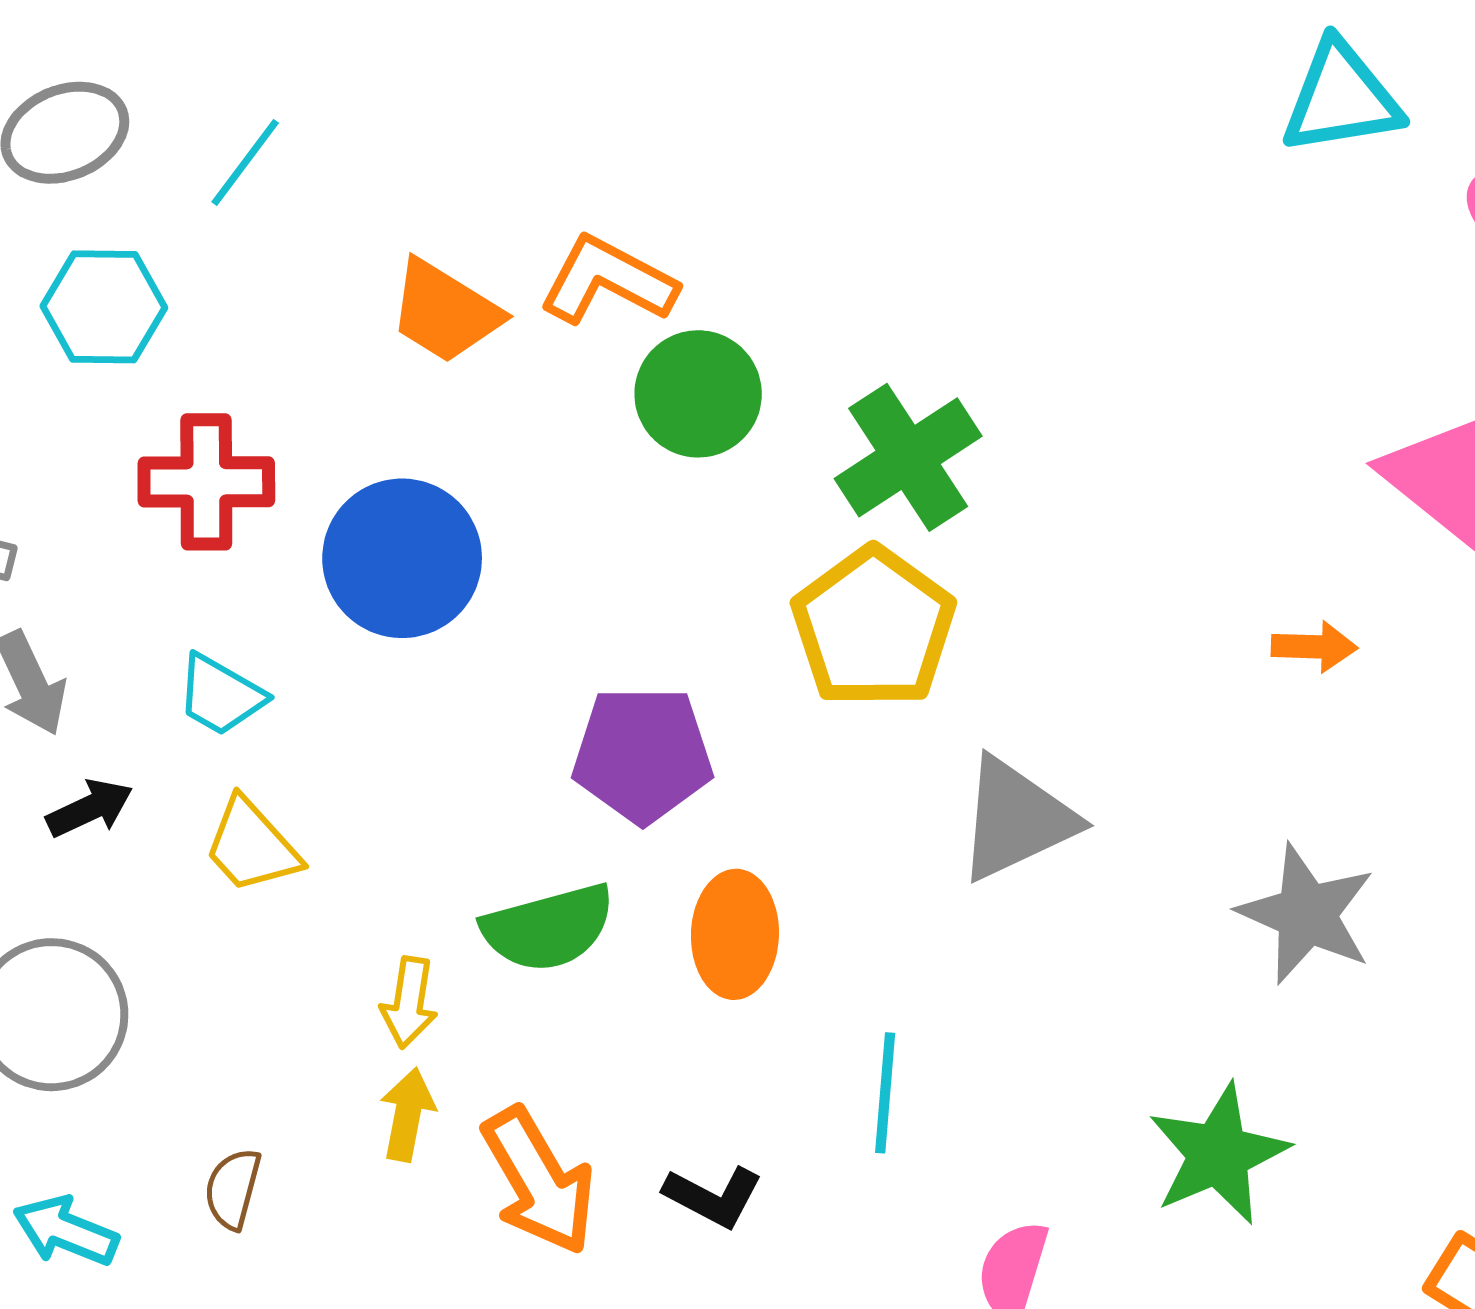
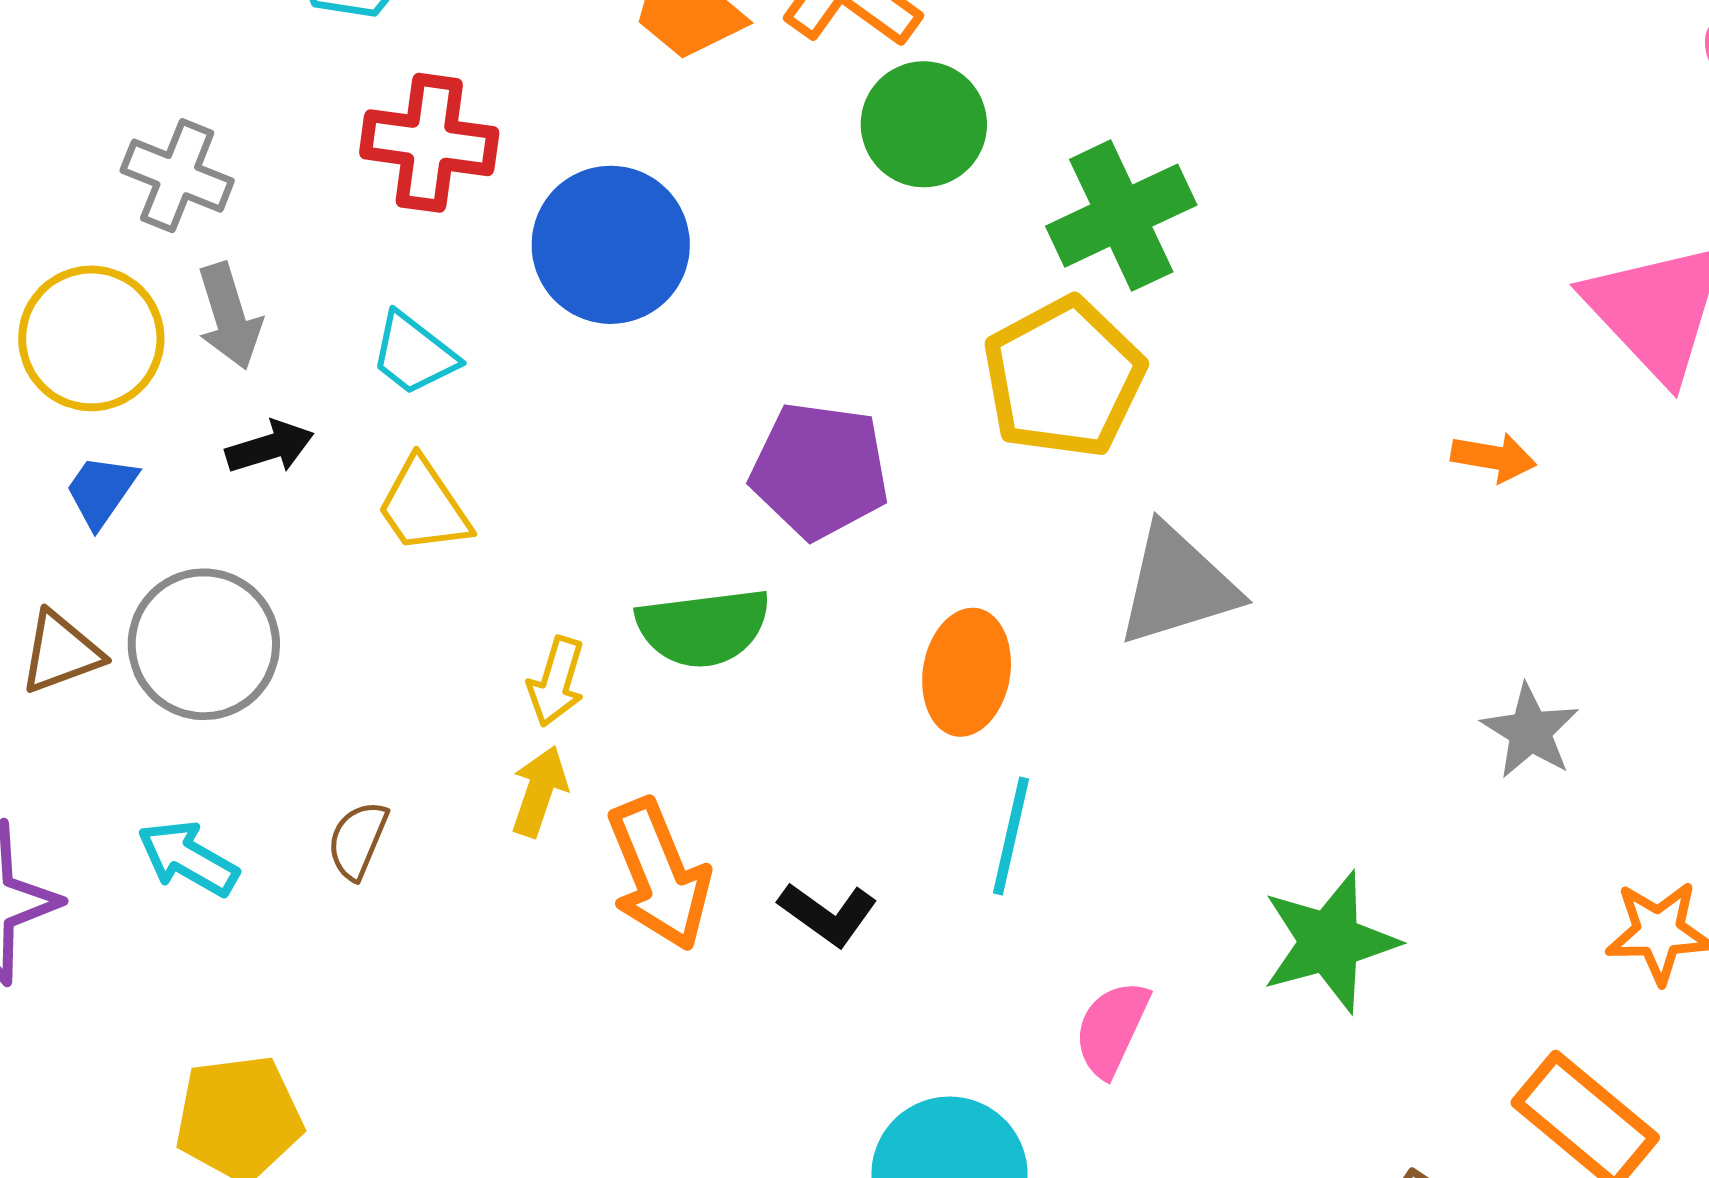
gray star: (1306, 914) -> (1530, 731), moved, size x0.7
orange ellipse: (735, 934) -> (967, 672), moved

